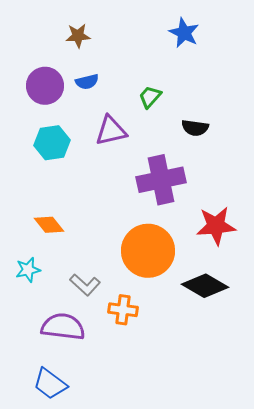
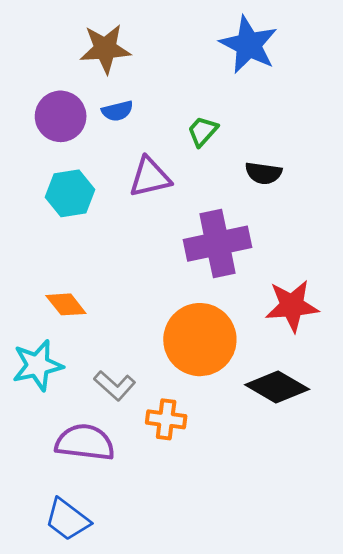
blue star: (184, 33) -> (249, 45), size x1.4
brown star: (78, 36) -> (105, 49), size x1.5
cyan star: (28, 270) -> (38, 365), size x1.5

